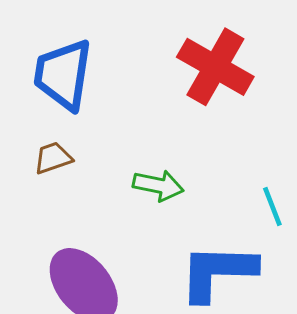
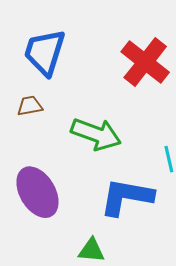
green arrow: (158, 185) -> (96, 134), size x1.5

